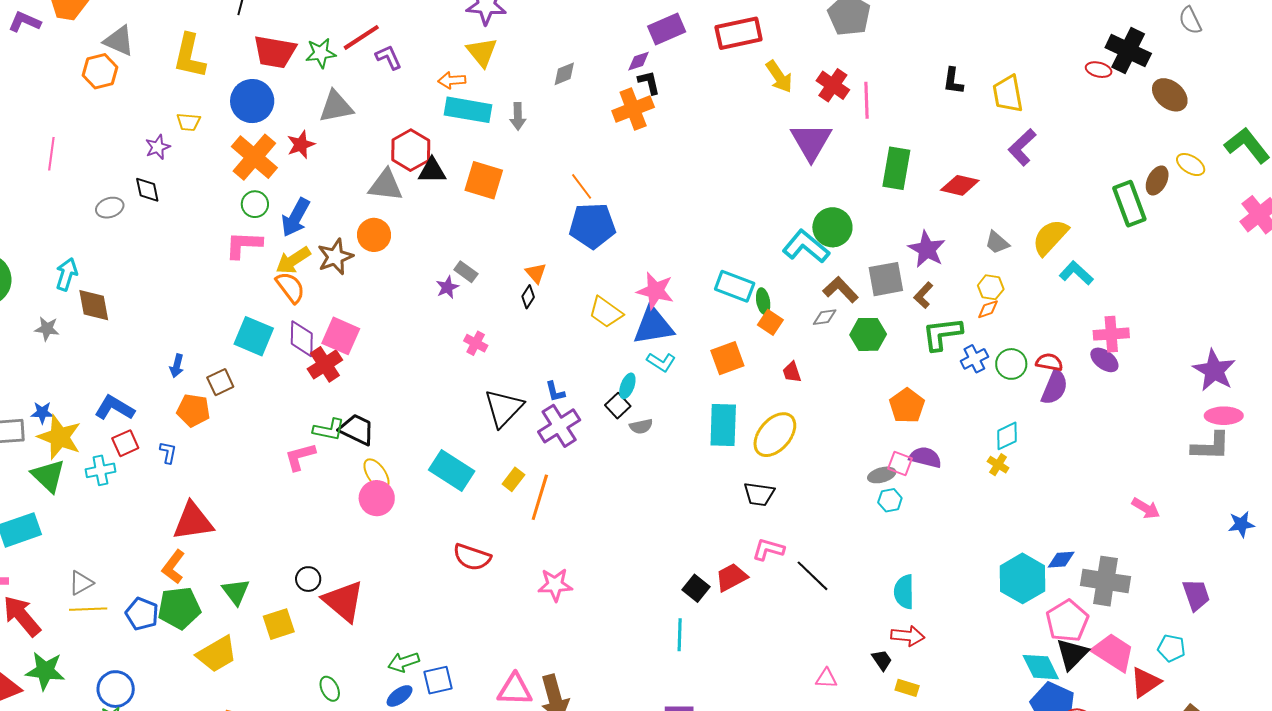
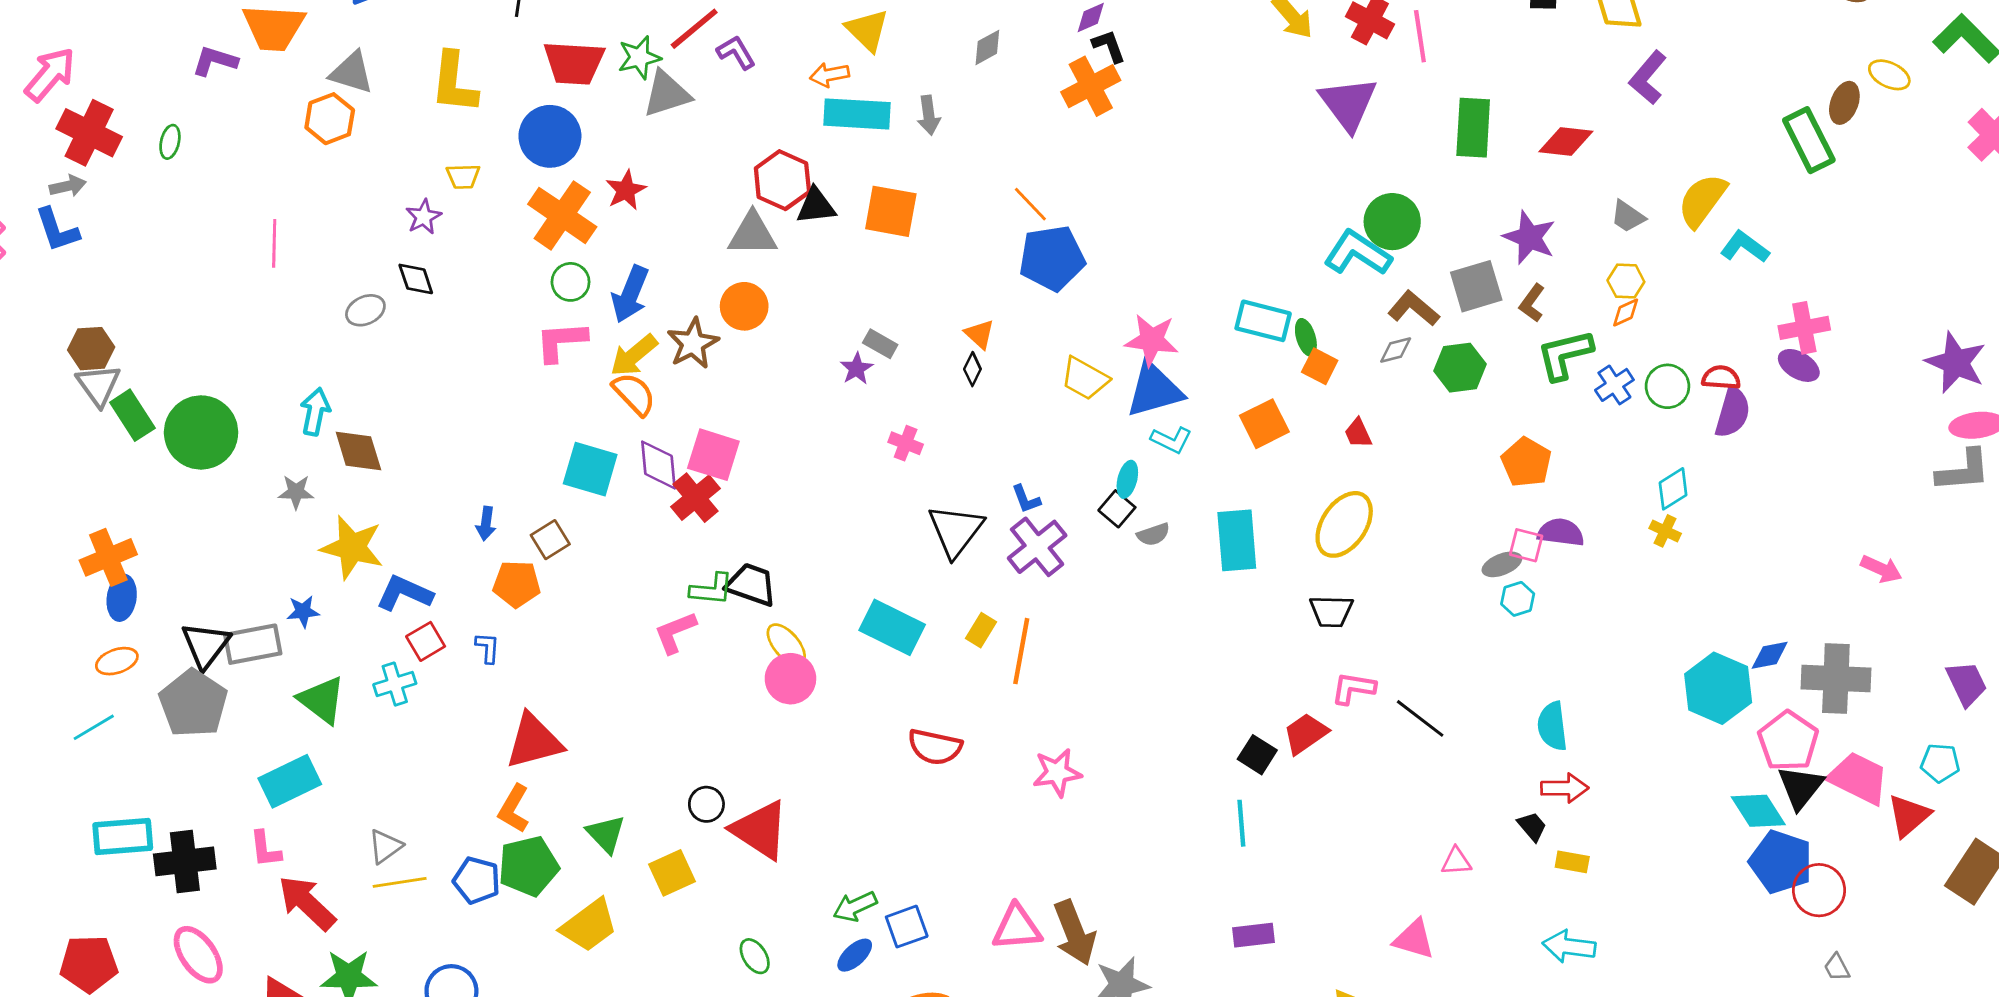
gray triangle: (336, 107) -> (667, 94), moved
cyan rectangle: (723, 425) -> (1237, 540), moved
yellow star: (59, 437) -> (352, 547), moved

